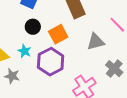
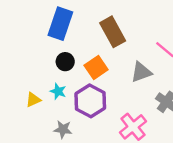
gray star: (12, 76) -> (63, 129), moved

